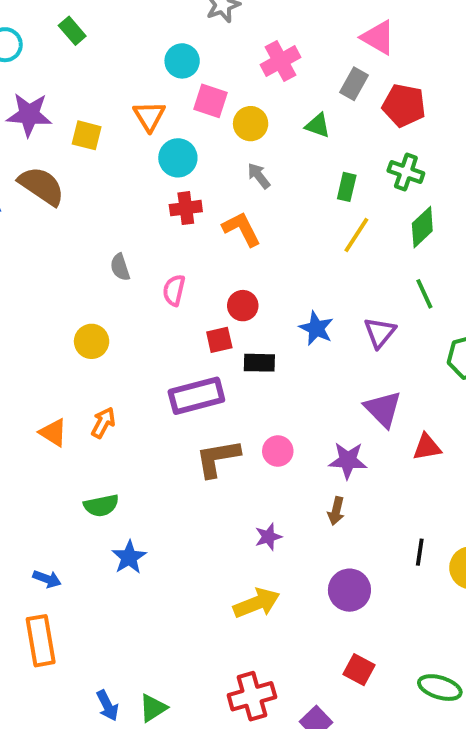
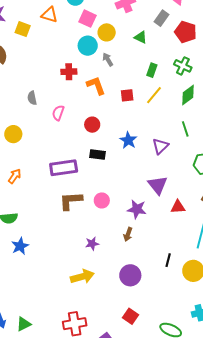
orange triangle: (149, 116) -> (49, 15), moved, turned -48
cyan circle: (178, 158) -> (88, 46), moved
red square: (219, 340) -> (127, 95), moved

